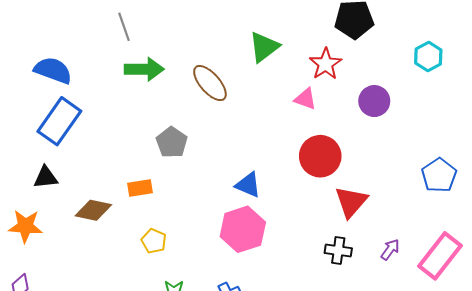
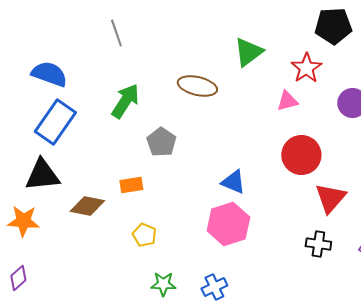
green arrow: (144, 69) -> (125, 101), moved, turned -57
brown ellipse: (210, 83) -> (197, 86), turned -36
pink triangle: (305, 99) -> (287, 101), turned -35
black triangle: (46, 177) -> (42, 175), size x1.5

